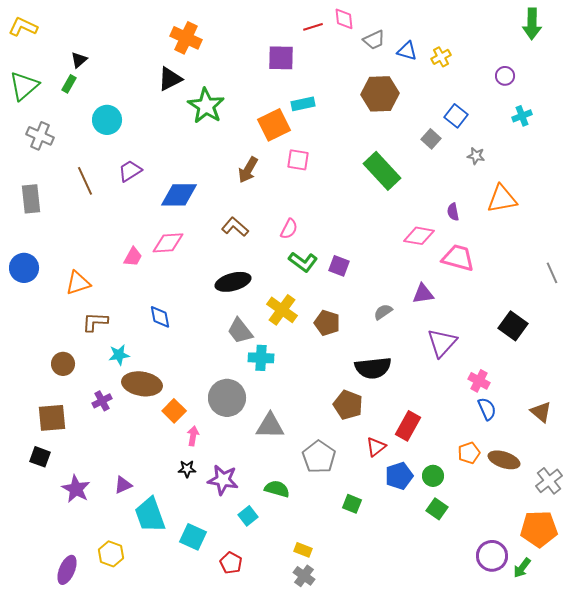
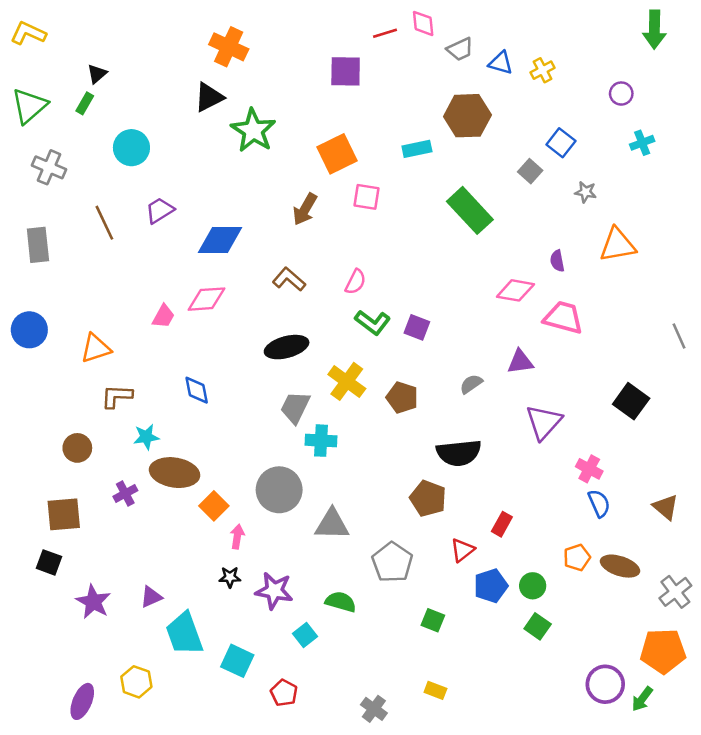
cyan rectangle: (303, 104) -> (417, 149), moved
gray trapezoid: (240, 331) -> (295, 407), turned 64
red rectangle: (408, 426) -> (502, 524), size x0.7
yellow rectangle: (303, 550) -> (435, 690), moved

